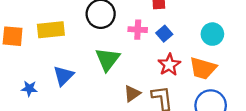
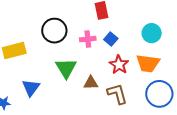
brown triangle: (132, 94) -> (91, 83), moved, turned 42

